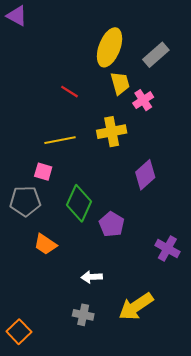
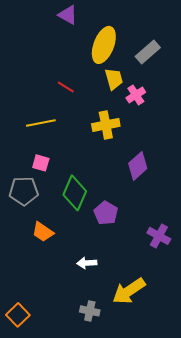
purple triangle: (17, 16) -> (68, 15), moved
yellow line: (60, 140) -> (41, 123), moved
gray cross: (83, 315) -> (90, 311), moved

